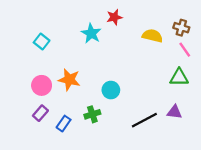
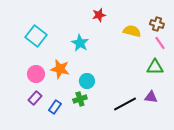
cyan star: (91, 33) -> (80, 43), moved
cyan square: (42, 42) -> (36, 36), size x1.5
cyan circle: (111, 90) -> (87, 81), moved

